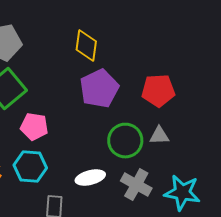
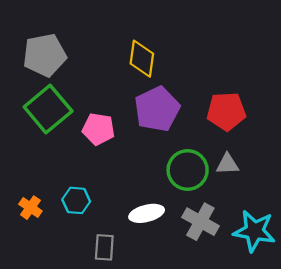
pink pentagon: (34, 127) -> (98, 129), moved
cyan hexagon: (30, 167) -> (76, 200), size x0.7

